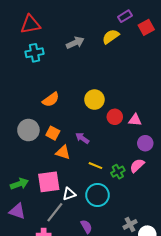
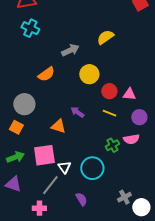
yellow semicircle: (111, 37) -> (105, 37), moved
gray arrow: (75, 43) -> (70, 50), moved
cyan cross: (35, 53) -> (30, 28), turned 36
orange square: (53, 133) -> (16, 127), moved
yellow line: (95, 166) -> (109, 113), moved
pink semicircle: (137, 166) -> (131, 139), turned -147
white triangle: (69, 194) -> (64, 167), turned -48

